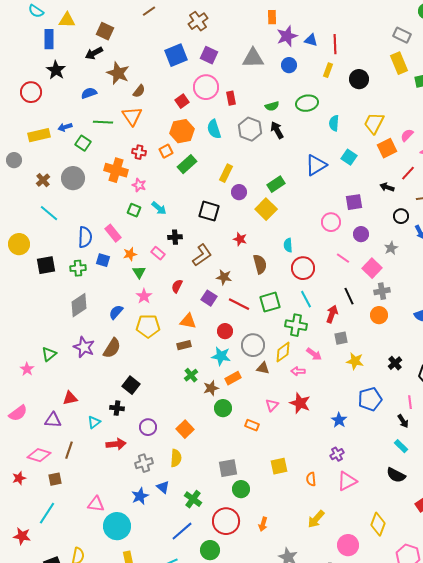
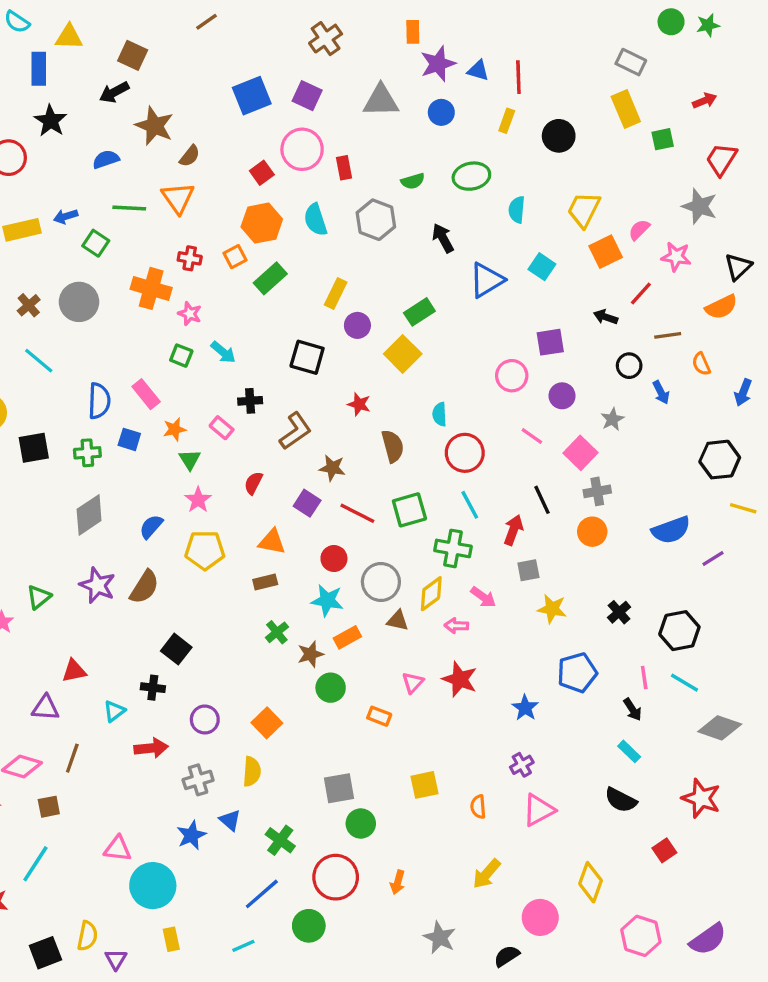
brown cross: (198, 21) -> (326, 39), moved
black arrow: (277, 130) -> (443, 238), moved

